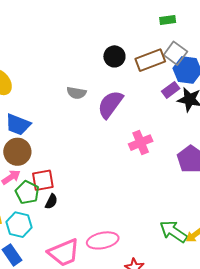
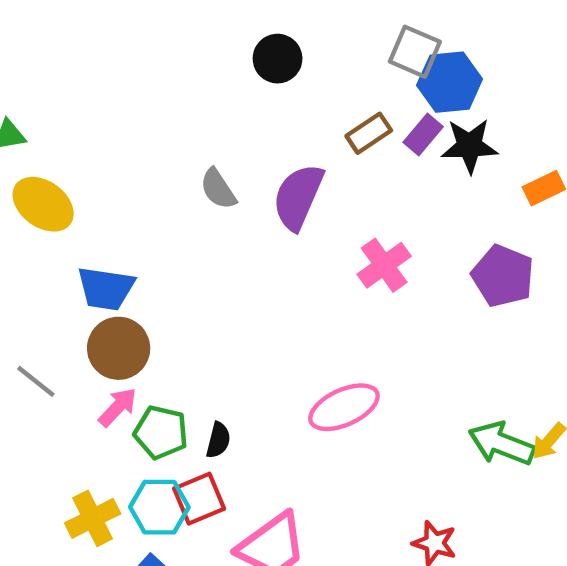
black circle: (114, 56) -> (278, 59), moved
brown rectangle: (150, 60) -> (369, 133), moved, size x0.7
gray semicircle: (76, 93) -> (218, 189), turned 60
red square: (43, 180) -> (199, 499), moved
pink ellipse: (103, 240) -> (344, 407), moved

